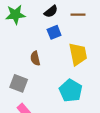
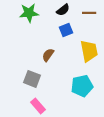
brown semicircle: (35, 58) -> (48, 55), turned 48
cyan pentagon: (71, 91) -> (82, 86), turned 30

